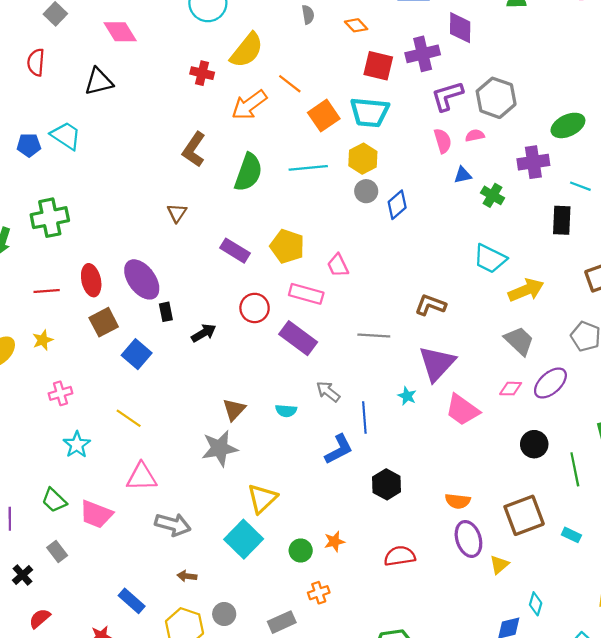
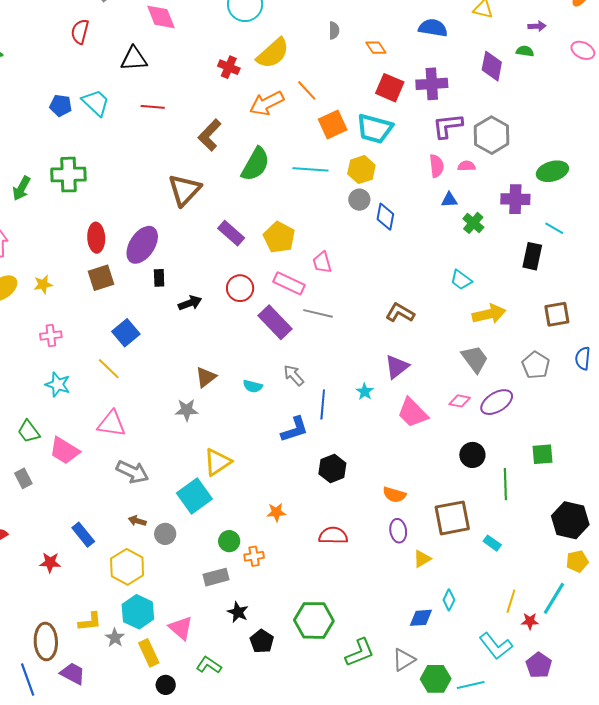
purple diamond: (460, 28) -> (492, 66), moved
blue diamond: (397, 205) -> (385, 217), turned -48
brown triangle: (177, 213) -> (184, 190), size x1.8
cyan trapezoid: (490, 259) -> (461, 280), size x0.7
purple ellipse: (142, 279) -> (142, 245), turned 60
red line: (47, 291) -> (153, 107), moved
gray line: (374, 335) -> (318, 313), moved
blue square: (137, 354) -> (126, 333), moved
purple triangle: (437, 363) -> (397, 367), size x0.7
cyan star: (77, 445) -> (58, 385), turned -30
gray star: (220, 448) -> (187, 410), size x0.7
purple ellipse: (468, 539) -> (398, 531), size x0.7
green circle: (301, 551) -> (229, 541), moved
gray circle: (224, 614) -> (165, 534), moved

